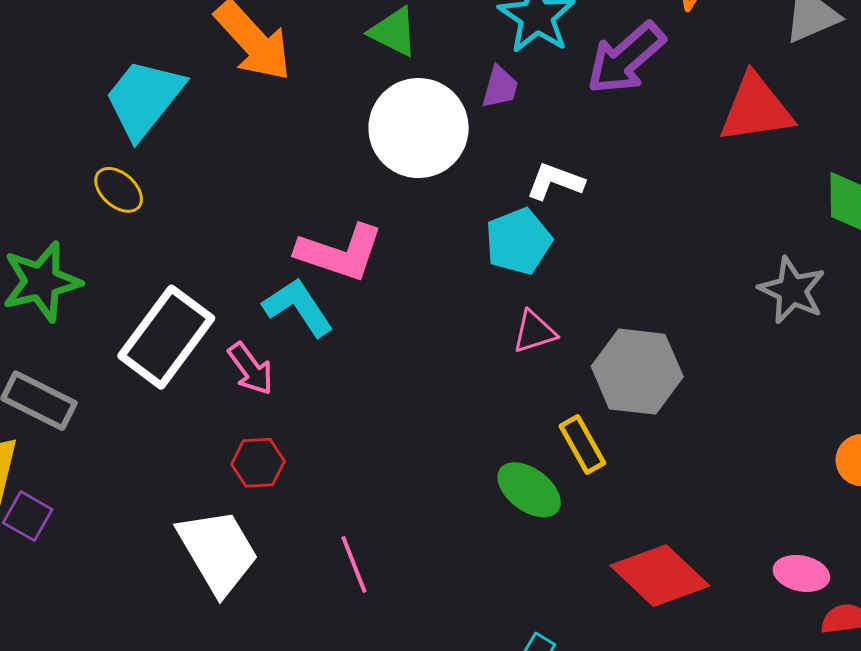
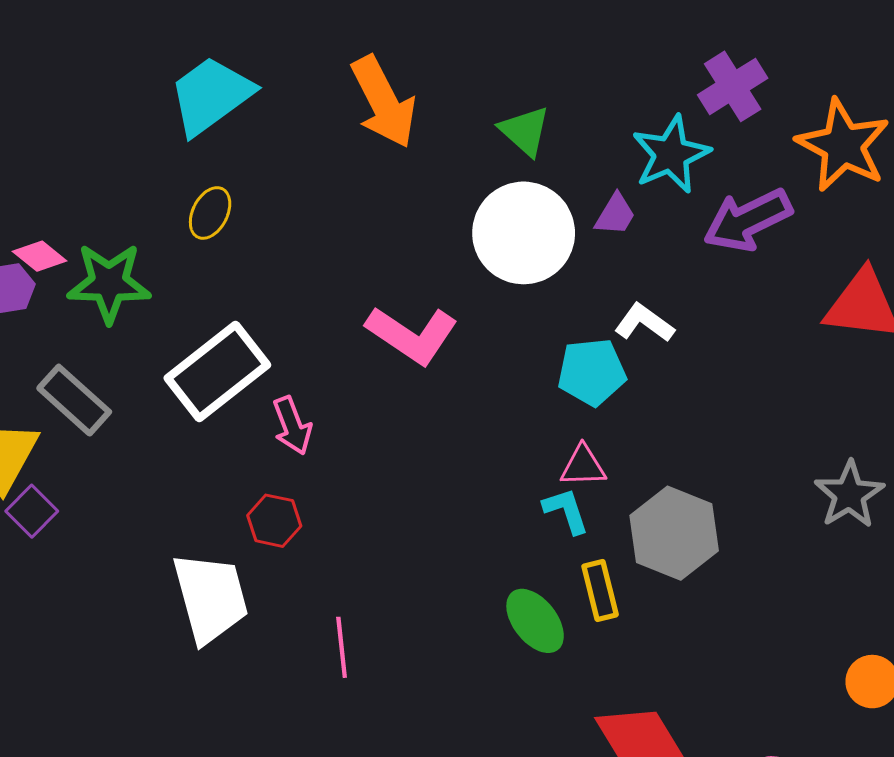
cyan trapezoid: (144, 98) -> (211, 95), moved
yellow ellipse: (119, 190) -> (210, 213), turned 60
cyan L-shape: (298, 307) -> (566, 511), moved, size x0.7

